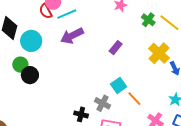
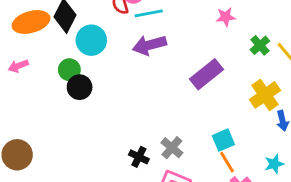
purple rectangle: (116, 48) -> (207, 74), size x1.6
cyan square: (119, 85) -> (223, 140), moved
orange line: (134, 99) -> (227, 162), moved

